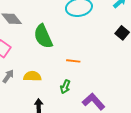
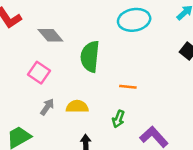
green semicircle: (43, 36) -> (90, 57), turned 30

